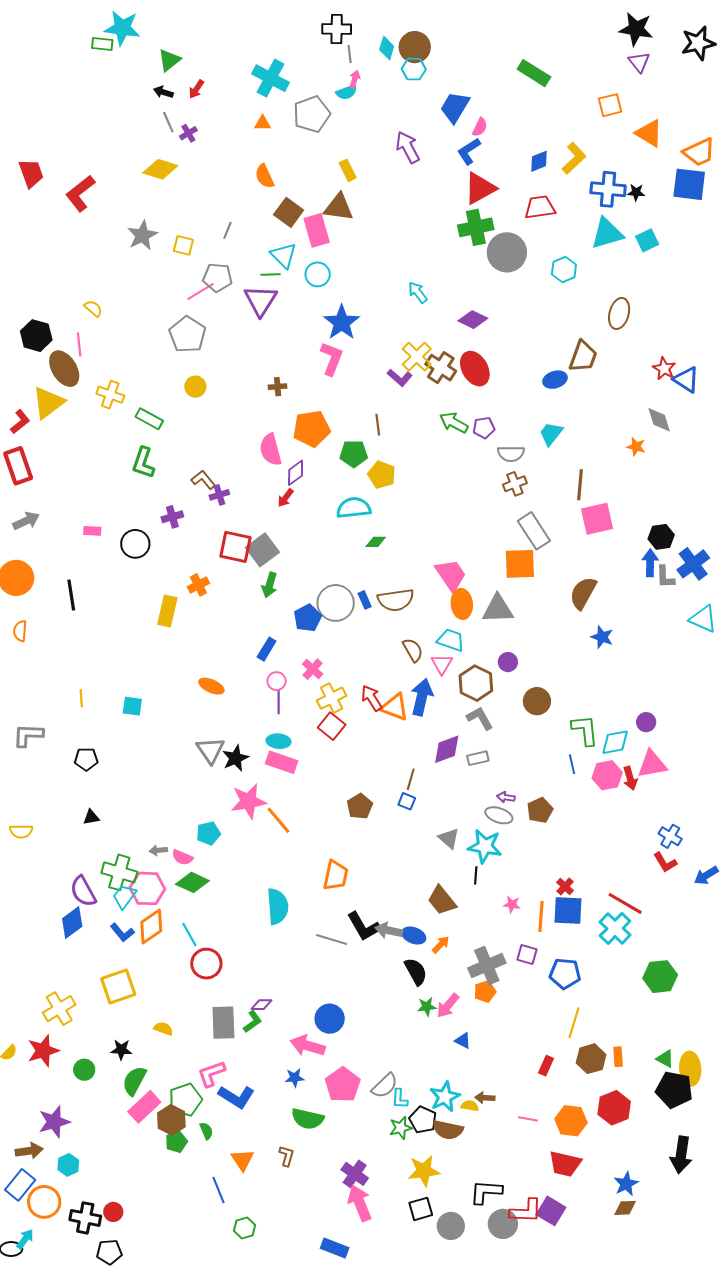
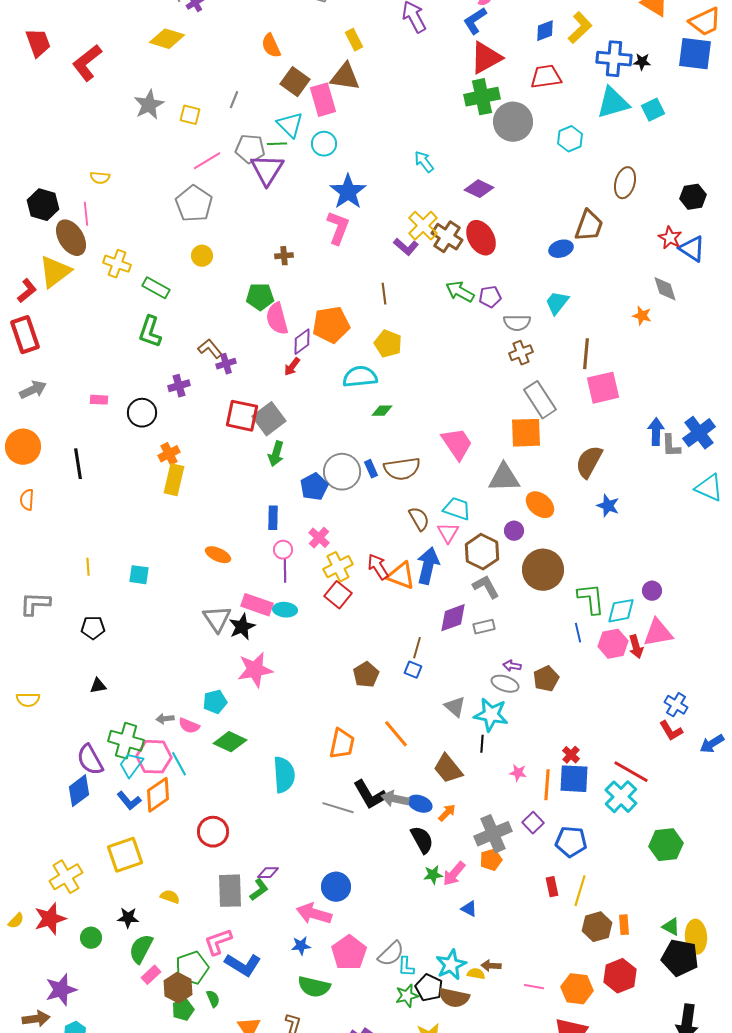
gray pentagon: (217, 277) -> (250, 149), moved
yellow semicircle: (93, 308) -> (100, 178), turned 144
orange pentagon: (312, 429) -> (331, 325), moved
green pentagon: (354, 454) -> (260, 297), moved
black hexagon: (661, 537) -> (693, 197), moved
orange cross: (198, 585) -> (169, 454), moved
orange ellipse: (462, 604) -> (540, 505), moved, turned -44
blue rectangle: (267, 649) -> (273, 518), turned -30
brown circle: (537, 701) -> (543, 570), size x1.5
pink rectangle: (282, 762) -> (257, 605), moved
orange line: (279, 820) -> (396, 734), moved
green diamond: (192, 882) -> (230, 742), moved
cyan line: (189, 934) -> (179, 764), moved
purple square: (527, 955) -> (533, 823), turned 30
red rectangle: (546, 1066) -> (552, 887), moved, turned -36
pink rectangle: (144, 1107) -> (151, 975), size x0.6

